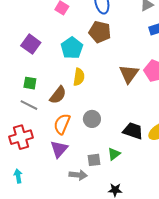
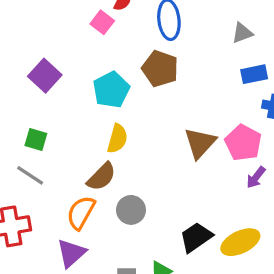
brown semicircle: (58, 95) -> (101, 177), moved
black trapezoid: (133, 131) -> (196, 237), turned -60

